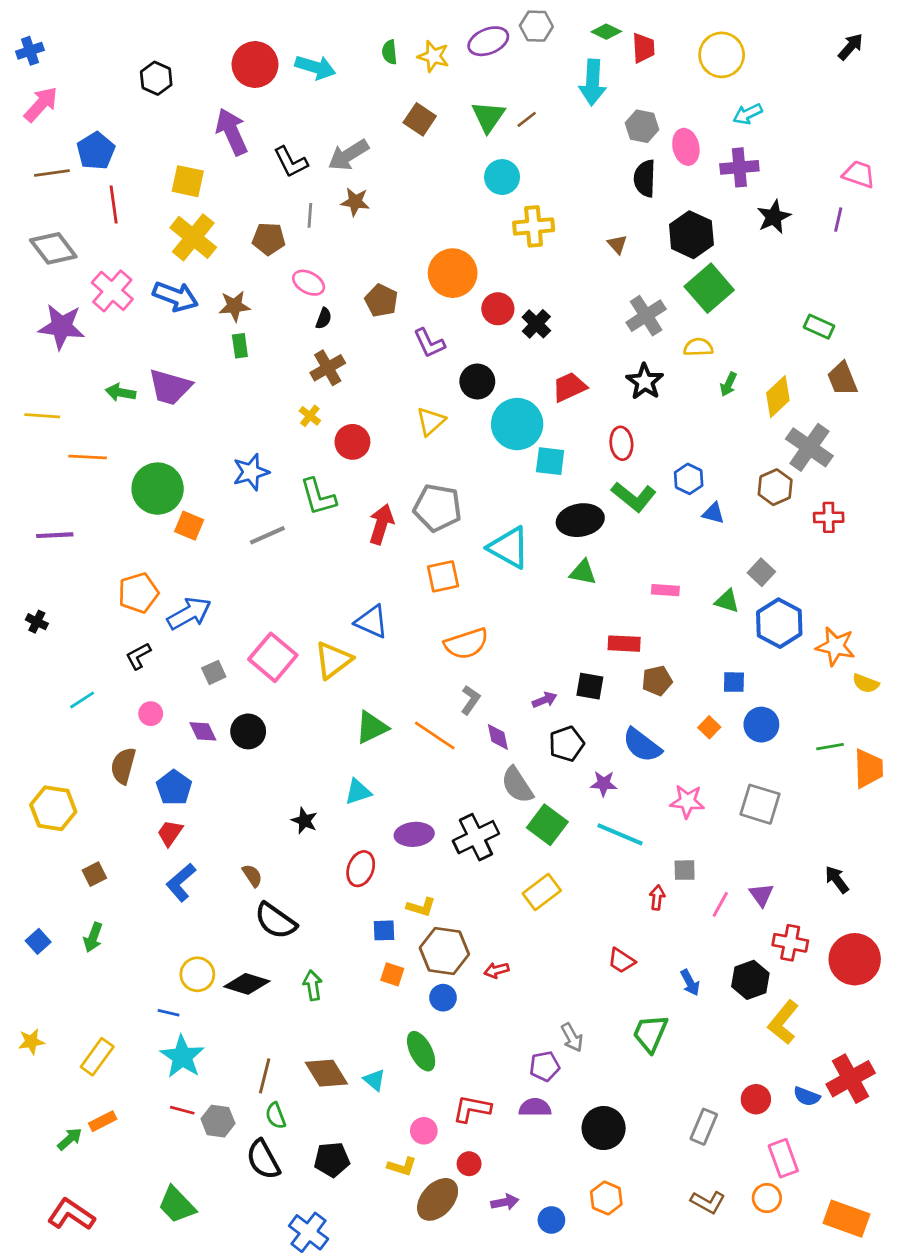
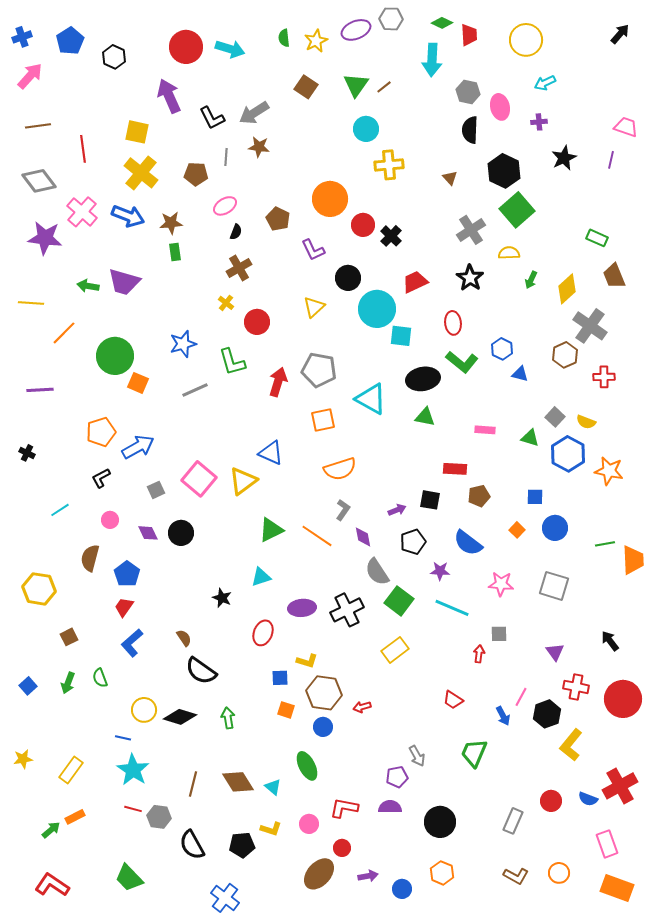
yellow star: (433, 56) -> (316, 41), turned 30
blue pentagon: (96, 151) -> (70, 41), moved
purple cross: (739, 167) -> (539, 122), size x0.6
pink ellipse: (309, 283) -> (225, 206), turned -60
orange line: (88, 457) -> (64, 333), turned -48
yellow semicircle: (866, 683) -> (586, 422), moved
pink line: (720, 904) -> (521, 697), moved
green semicircle: (276, 1116) -> (100, 678), moved
pink rectangle: (783, 1158) -> (607, 844), moved
yellow L-shape: (402, 1166) -> (271, 829), moved

